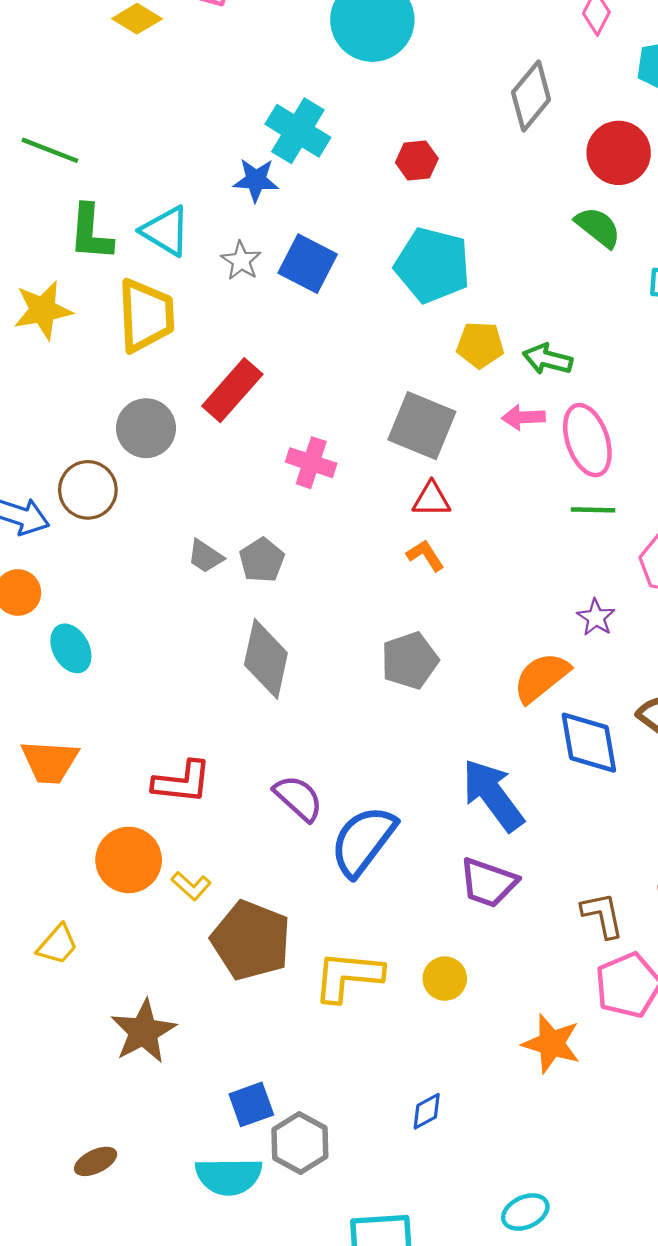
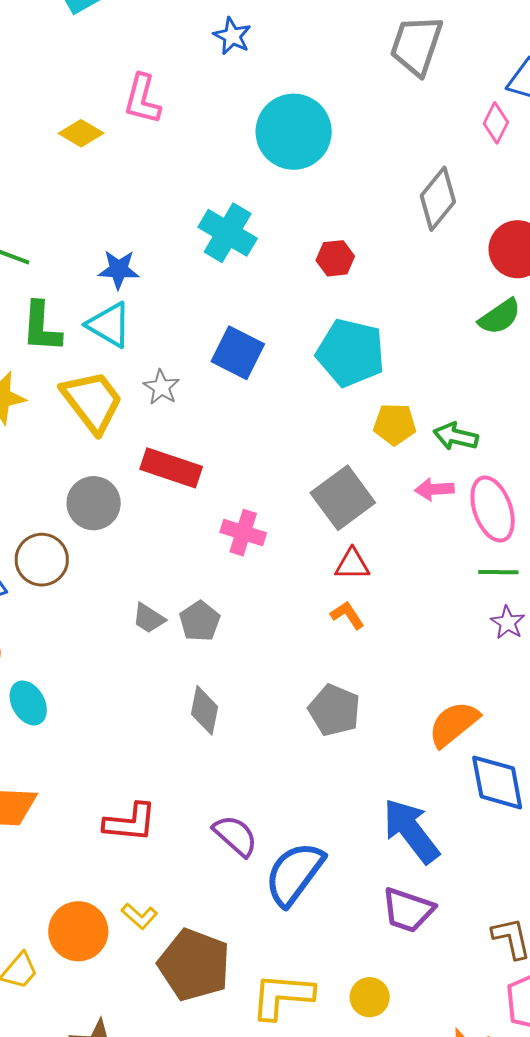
blue star: (256, 180) -> (119, 270), moved
green semicircle: (598, 227) -> (500, 317), turned 108
gray star: (241, 261) -> (161, 387), moved
yellow trapezoid: (146, 315) -> (92, 401), turned -34
red rectangle: (232, 390) -> (171, 468), turned 68
gray square: (422, 426) -> (343, 498), turned 32
purple star: (596, 617) -> (508, 623), moved
gray diamond: (266, 659) -> (205, 710), size x0.7
gray pentagon: (410, 661) -> (334, 710), turned -30
orange circle: (129, 860) -> (78, 931), moved

